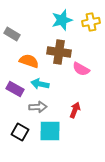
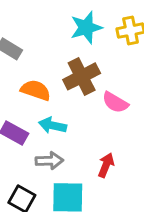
brown cross: (59, 52) -> (82, 76), turned -35

